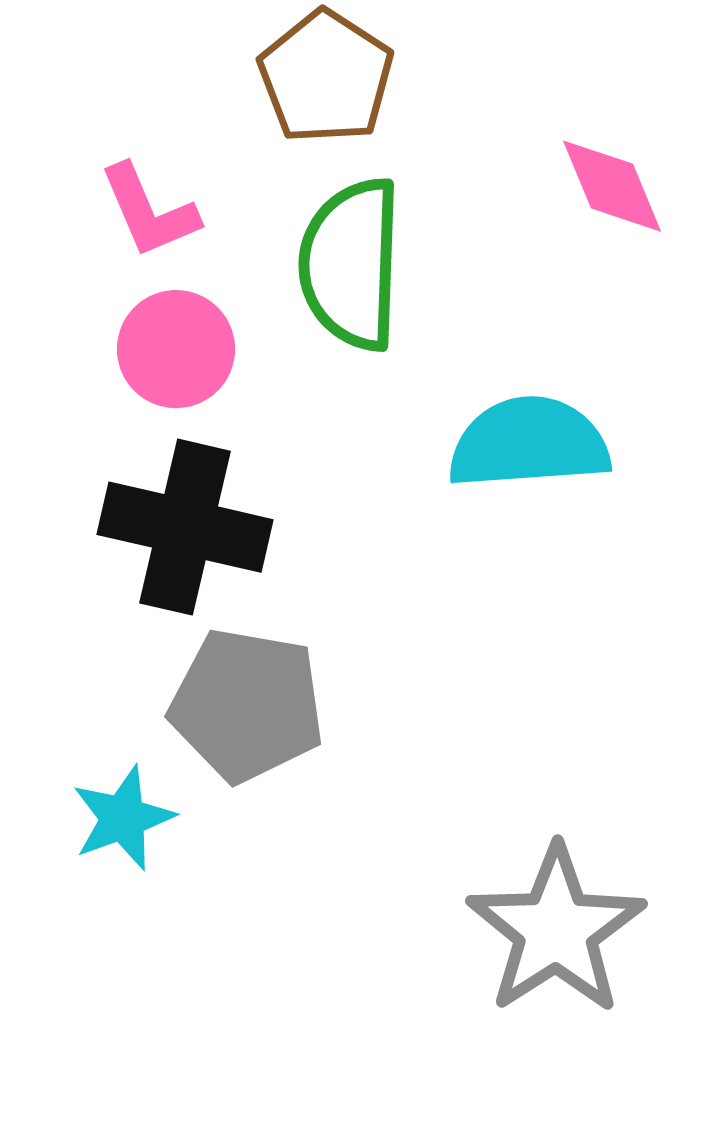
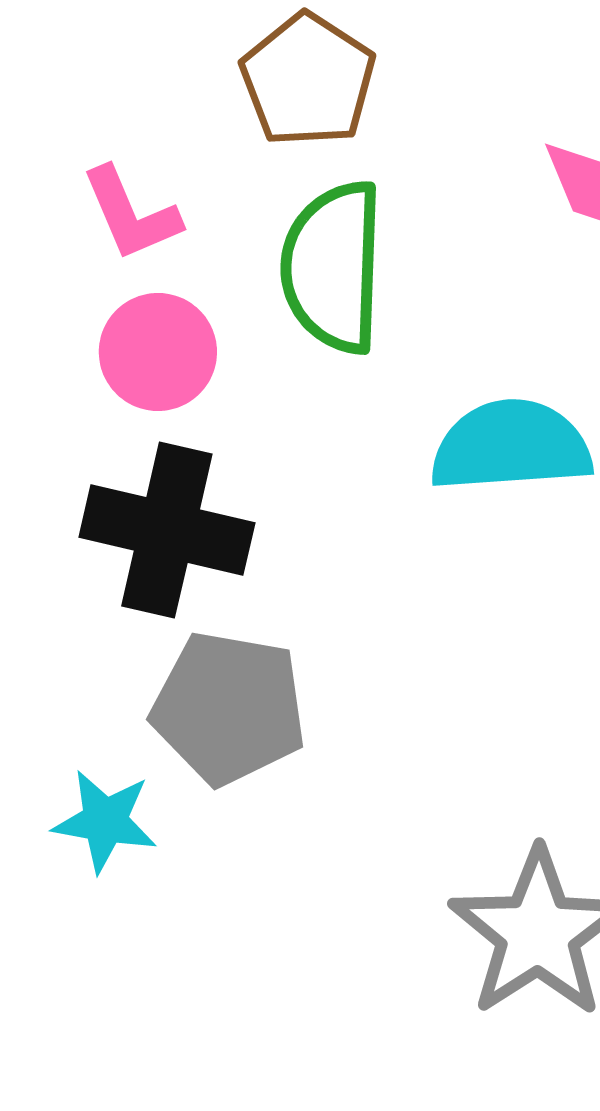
cyan star: (123, 818) -> (105, 821), turned 30

